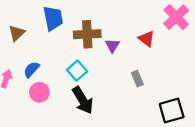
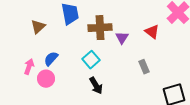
pink circle: (39, 92) -> (46, 79), moved
black arrow: (83, 100) -> (96, 86), size x0.7

